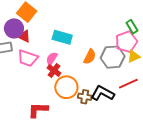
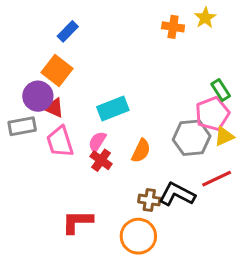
cyan rectangle: (62, 37) -> (113, 109), turned -36
orange semicircle: (90, 57) -> (141, 151), moved
pink trapezoid: (28, 58) -> (60, 142), turned 55
orange circle: (66, 87) -> (138, 236), moved

